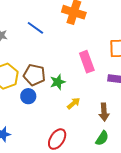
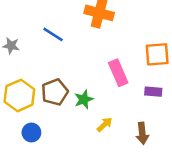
brown pentagon: (34, 75) -> (55, 92), turned -30
blue circle: (28, 96) -> (31, 133), moved

